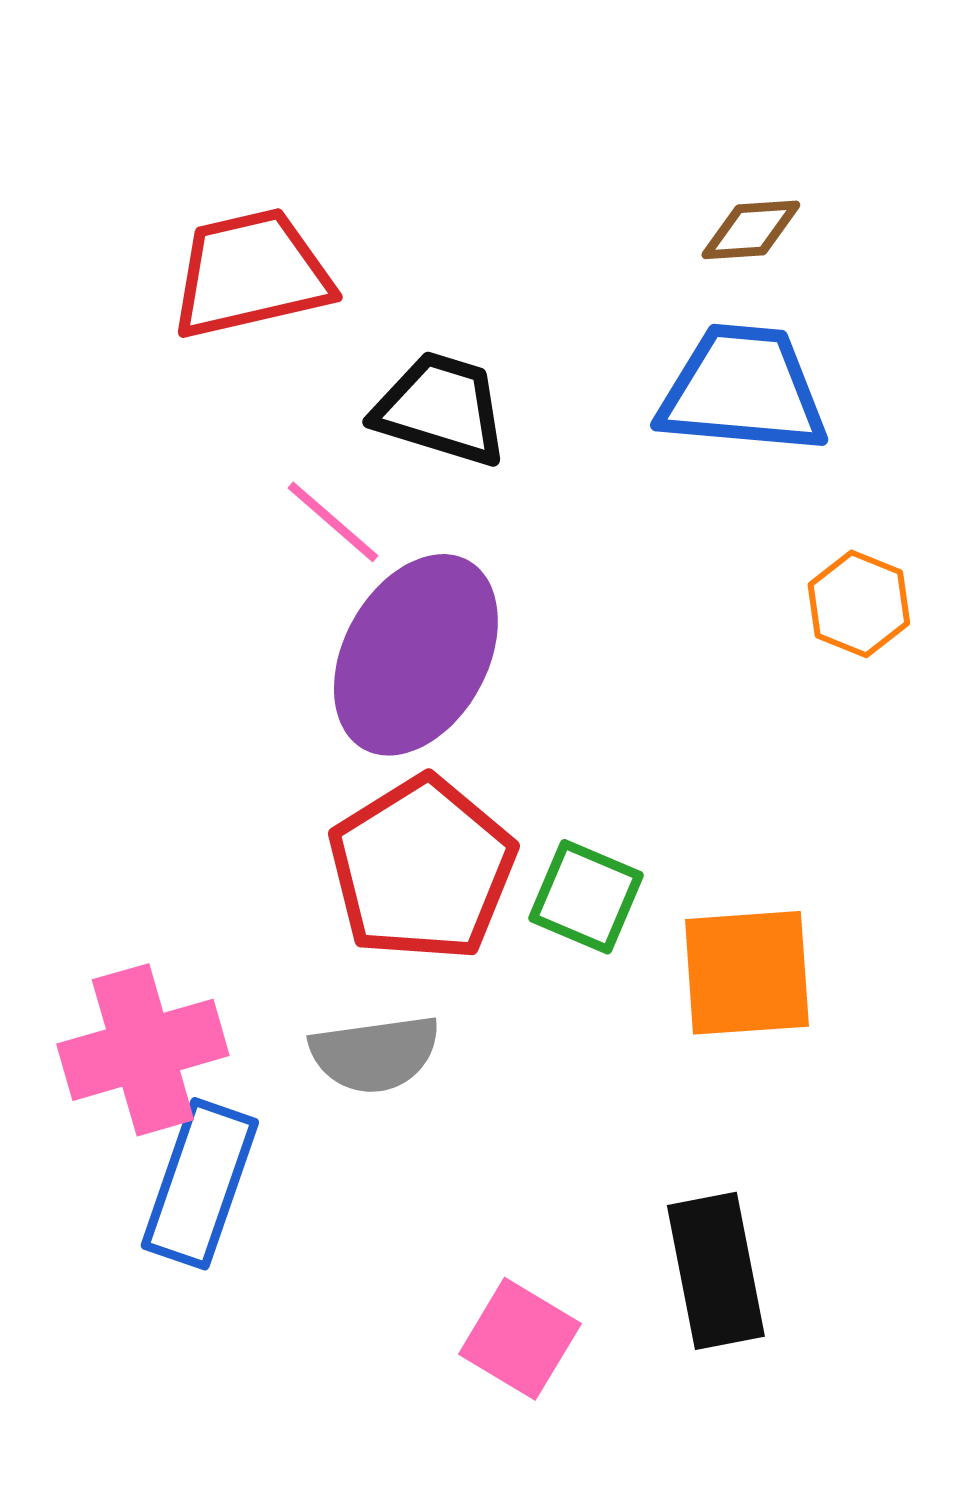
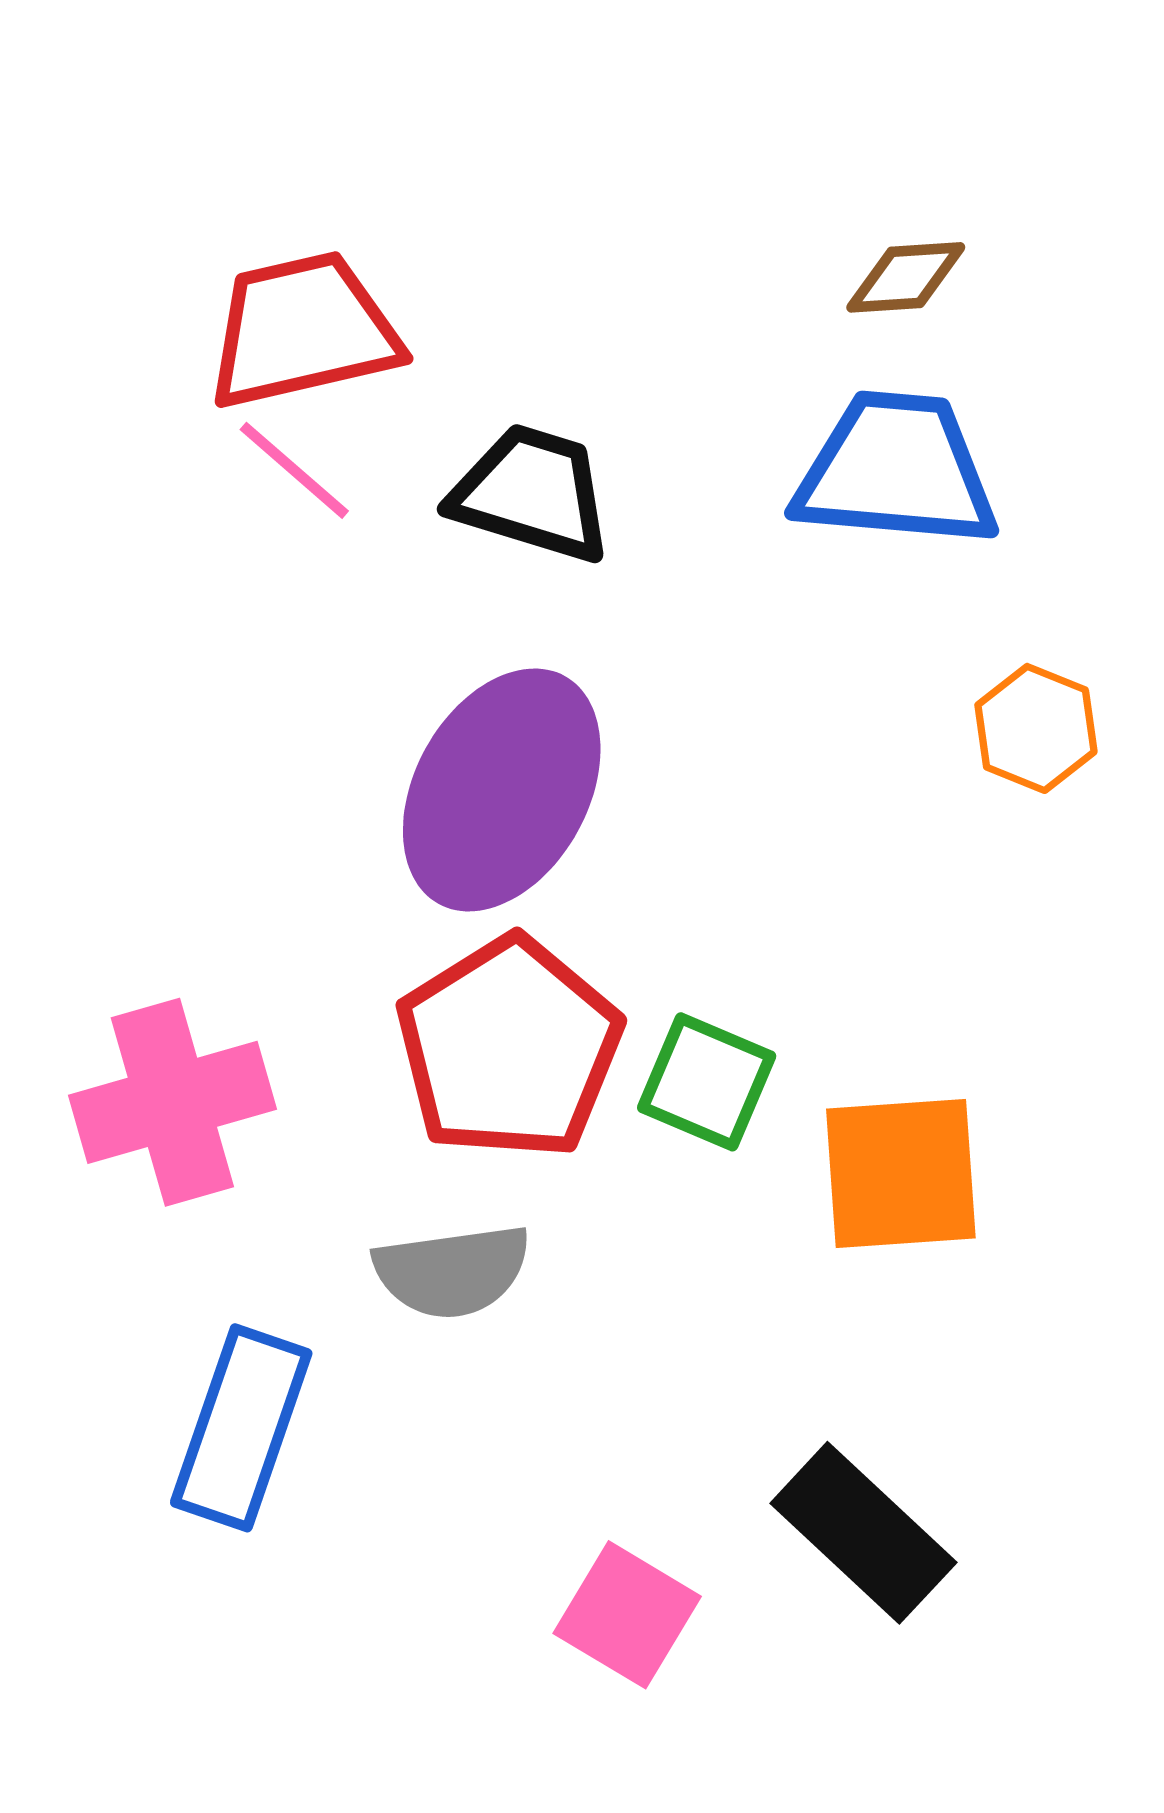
pink line: (333, 522) -> (294, 470), moved
pink cross: (143, 1050) -> (172, 1102), moved
black rectangle: (716, 1271) -> (863, 1533), turned -36

